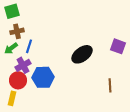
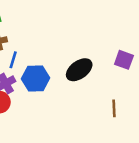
blue hexagon: (43, 77) -> (36, 78), moved

